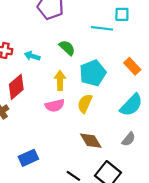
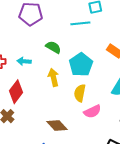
pink semicircle: (55, 106) -> (92, 111), moved
brown diamond: (91, 141) -> (57, 125), moved

